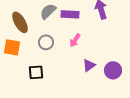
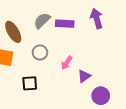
pink arrow: (75, 40) -> (67, 63), moved
purple circle: (113, 70) -> (101, 96), moved

